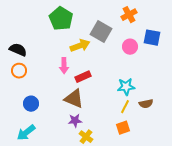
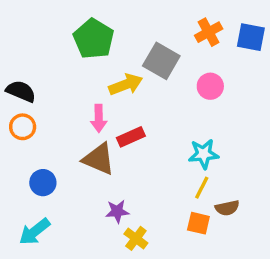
blue square: (152, 38) -> (251, 37), moved
brown triangle: (74, 99) -> (99, 159), moved
brown semicircle: (146, 104) -> (227, 208), moved
orange square: (123, 128) -> (198, 223), turned 32

